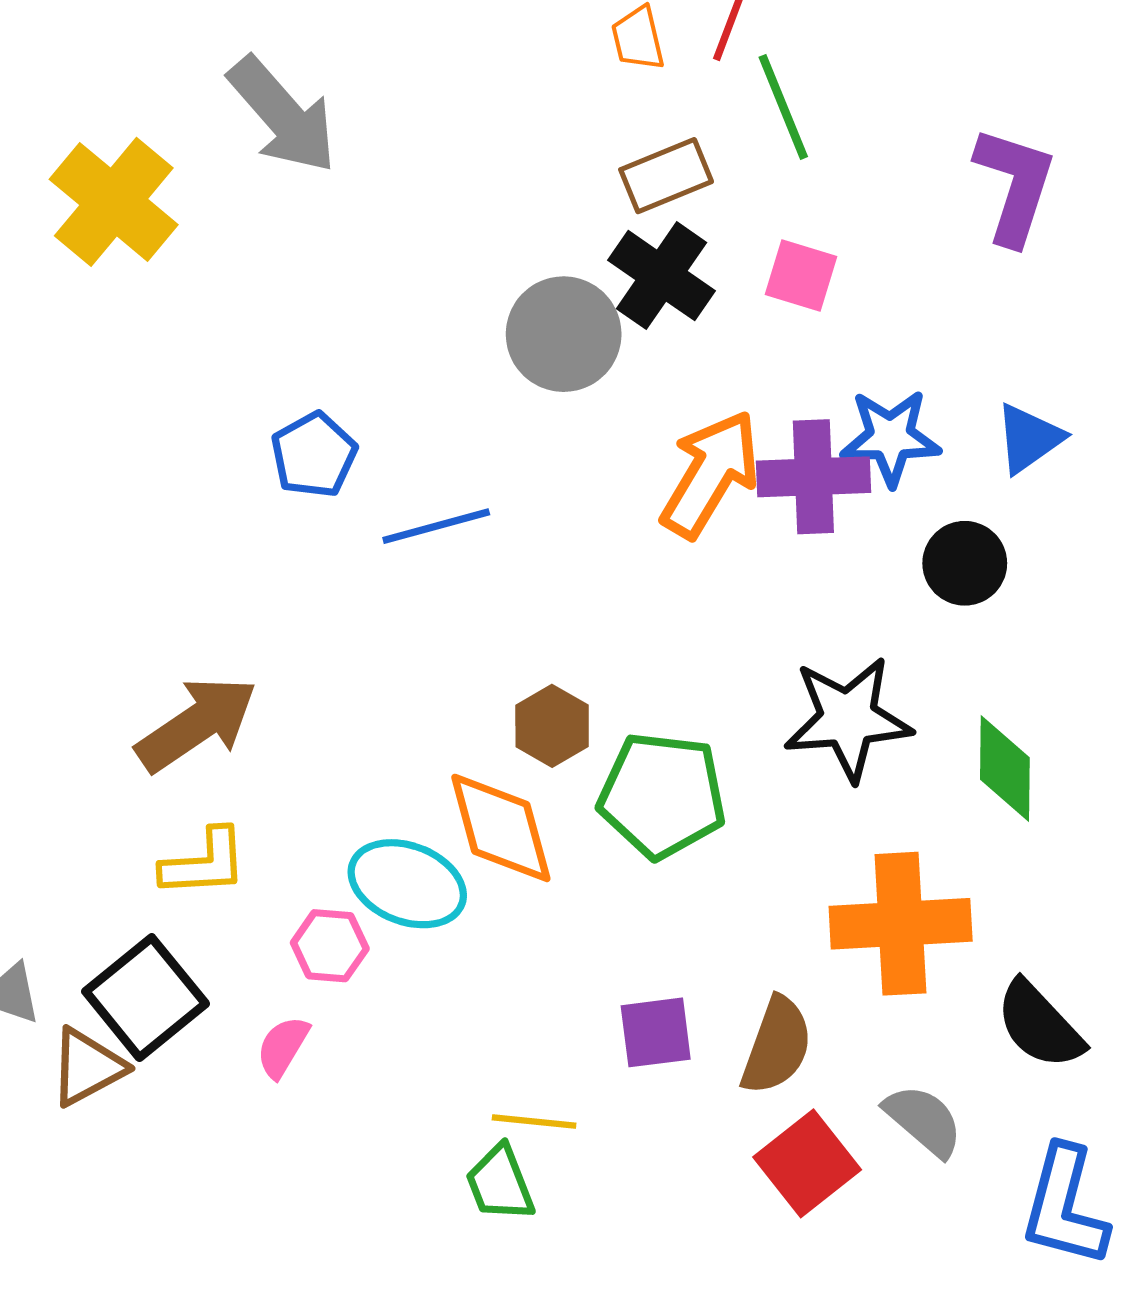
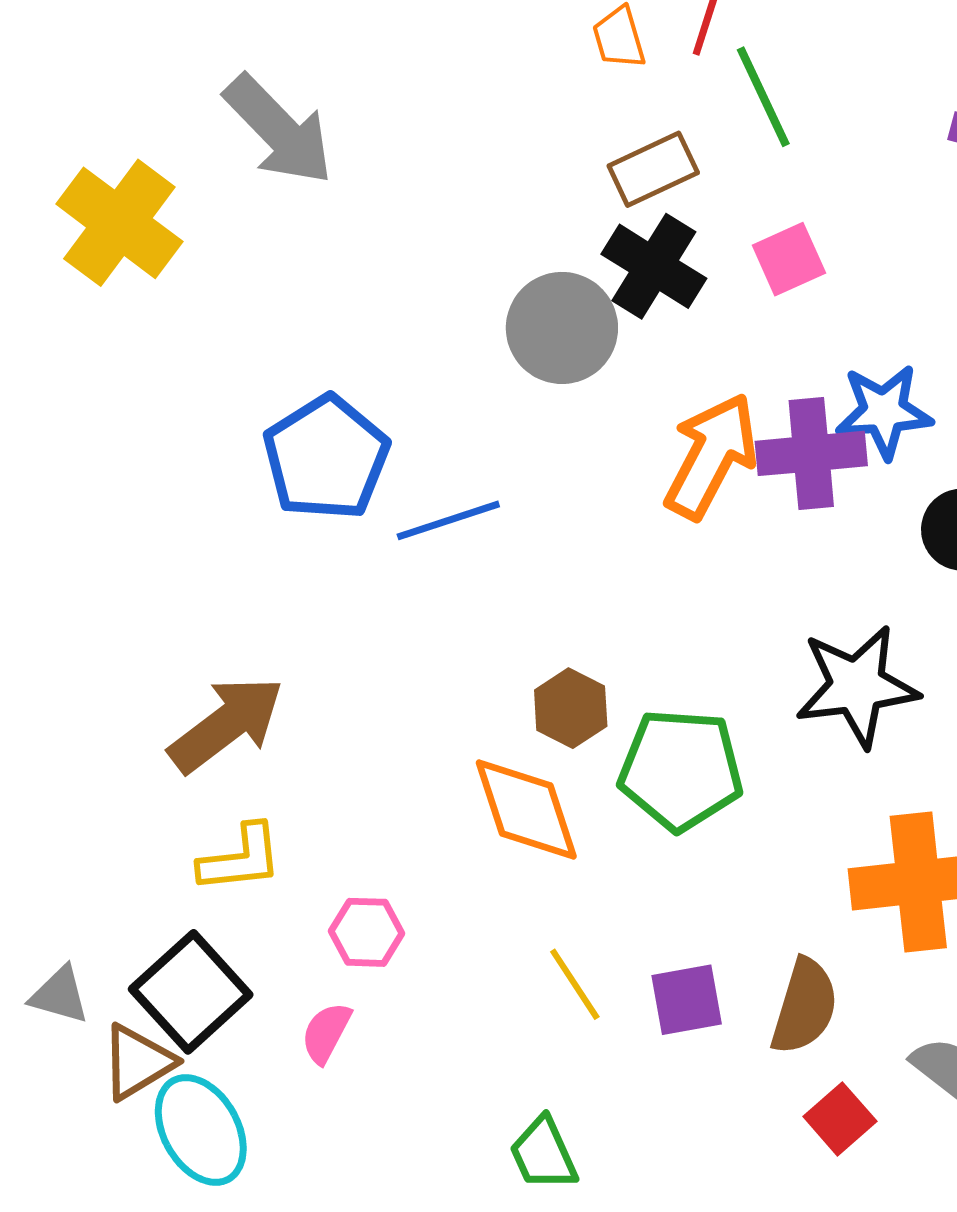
pink square: (801, 276) -> (789, 259), turned -38
blue pentagon: (314, 455) -> (326, 458), size x1.5
cyan ellipse: (407, 884) -> (201, 1130), moved, turned 43
yellow line: (534, 1122) -> (575, 984), moved, turned 54
red square: (807, 1163) -> (840, 1119), size x0.7

